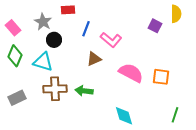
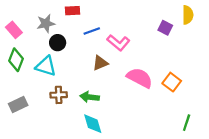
gray star: (43, 22) -> (46, 23), turned 30
blue line: (86, 29) -> (92, 31), turned 49
orange square: (161, 77) -> (172, 82), turned 30
brown cross: (55, 89) -> (59, 95), size x0.7
cyan diamond: (124, 116) -> (93, 124), moved

